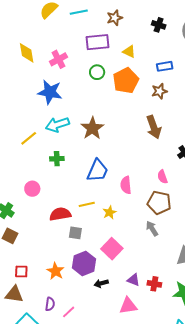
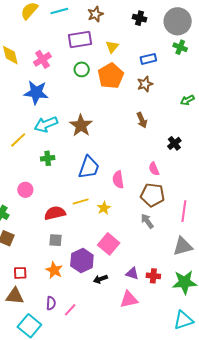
yellow triangle: (129, 52) -> (112, 47), turned 48
brown arrow: (154, 127) -> (142, 120), size x0.7
gray square: (75, 233) -> (56, 240), moved

